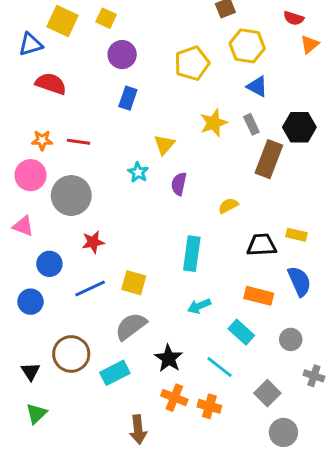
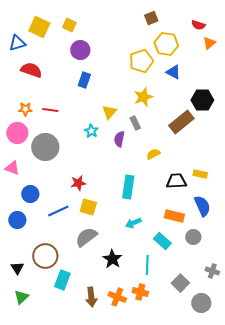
yellow pentagon: (192, 63) -> (141, 61), moved
gray rectangle: (251, 124) -> (135, 123), moved
brown rectangle: (269, 159) -> (181, 122), turned 30
red star: (93, 242) -> (78, 183), moved
gray circle: (291, 339) -> (193, 237), moved
cyan line: (219, 367) -> (147, 265), turned 54
cyan rectangle: (115, 373) -> (62, 280), moved, turned -42
orange cross: (174, 398) -> (117, 297), moved
brown arrow: (138, 430) -> (91, 297), moved
gray circle: (283, 432) -> (201, 303), moved

